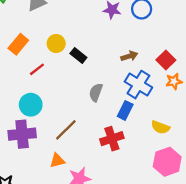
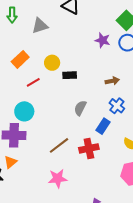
black rectangle: (78, 56) -> (70, 75), turned -48
blue cross: (138, 85) -> (117, 106), size x0.7
brown line: (66, 130) -> (59, 145), moved
orange triangle: (57, 161) -> (10, 162), moved, turned -32

